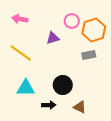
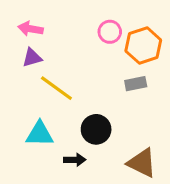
purple triangle: (53, 38) -> (32, 58), moved
yellow line: (21, 53) -> (56, 88), moved
brown triangle: (80, 107) -> (142, 163), moved, size x1.5

